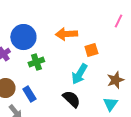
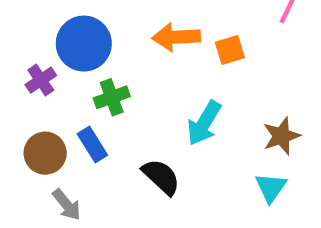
orange square: (91, 50) -> (230, 50), moved
blue rectangle: (29, 94) -> (92, 145), moved
black semicircle: (71, 99) -> (161, 177), moved

